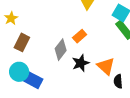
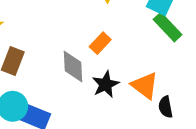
gray diamond: (61, 50) -> (73, 66), turned -35

